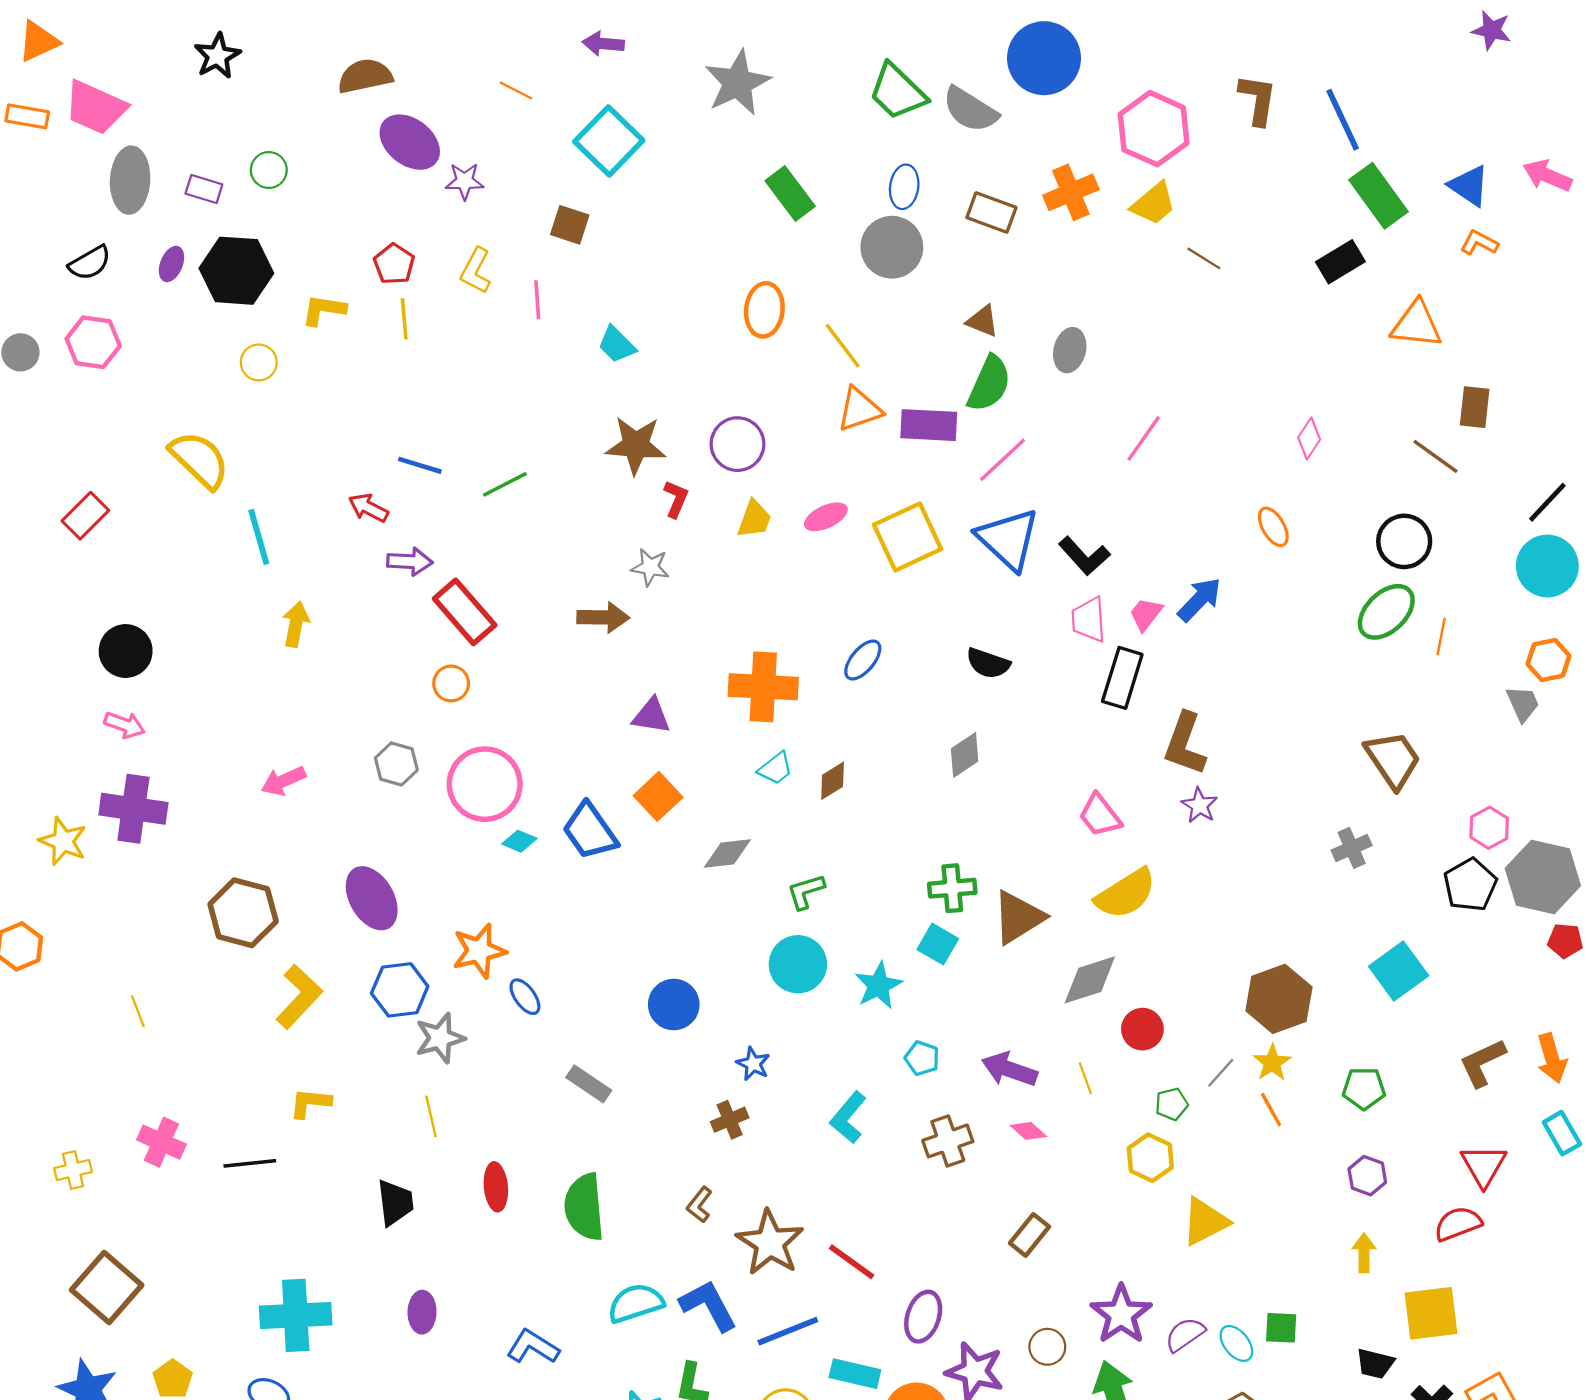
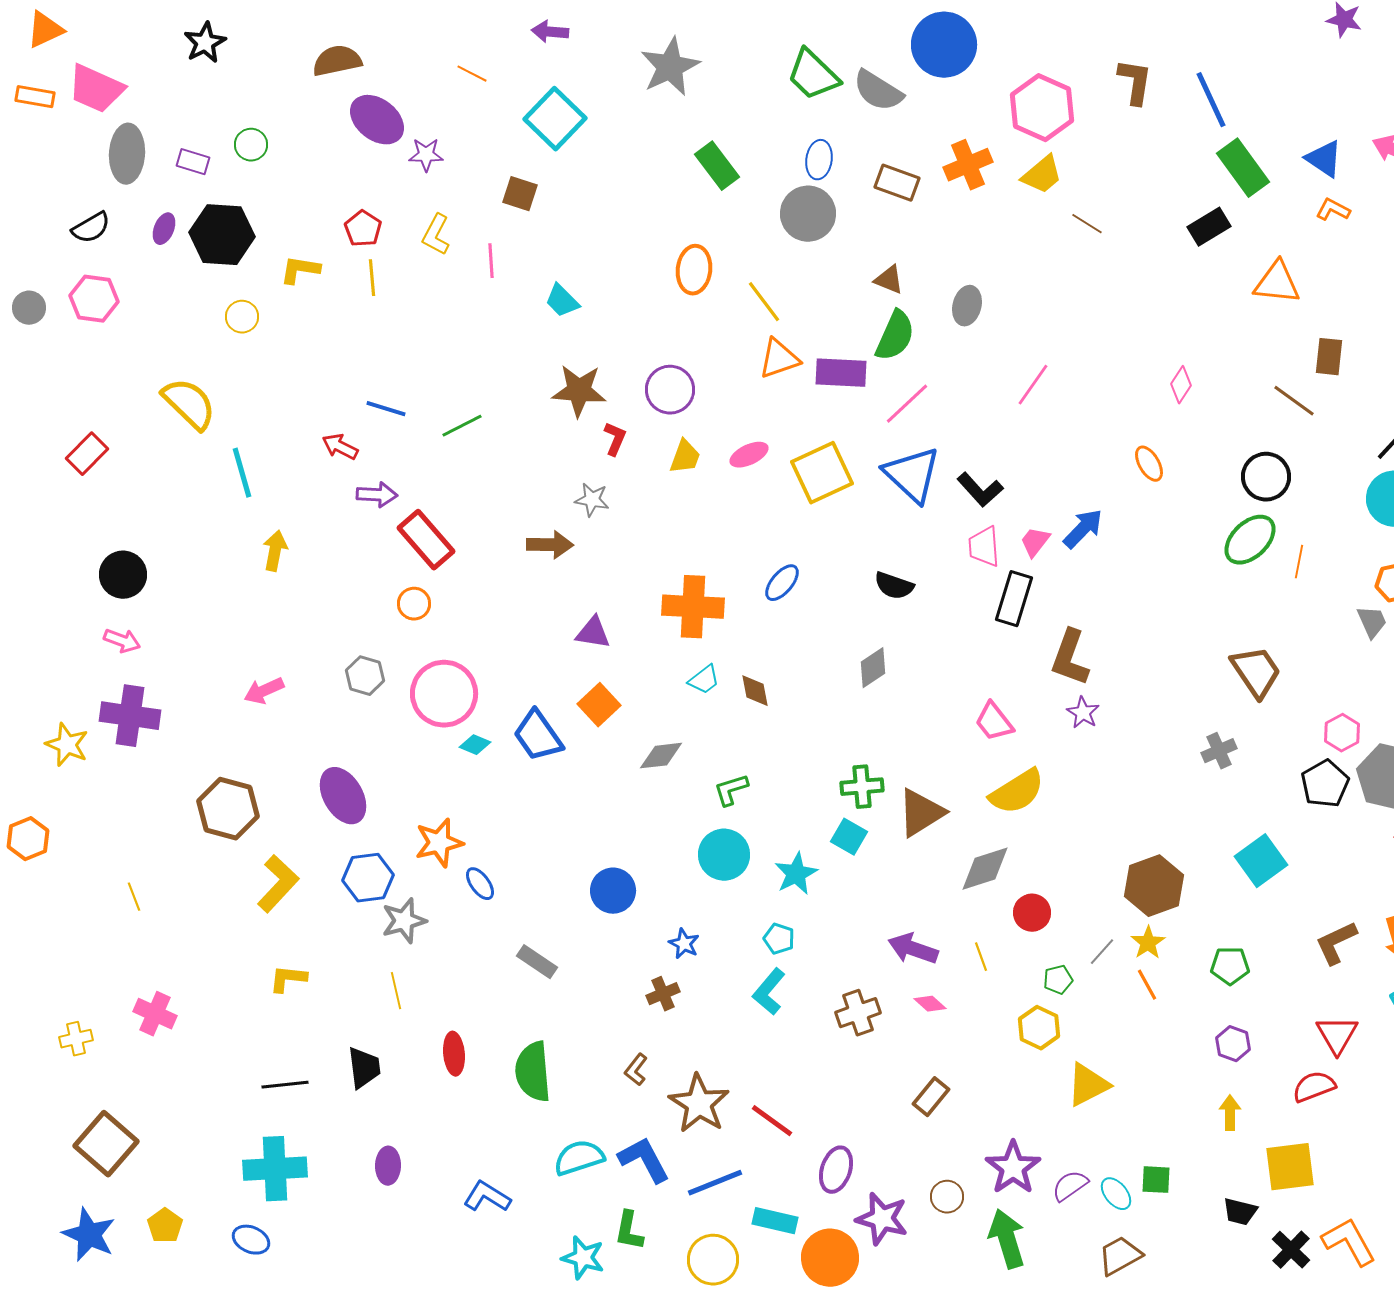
brown diamond: (833, 781) -> (755, 691), turned -69
cyan pentagon: (922, 1058) -> (779, 939), moved
black line: (250, 1163) -> (285, 1085), moved

